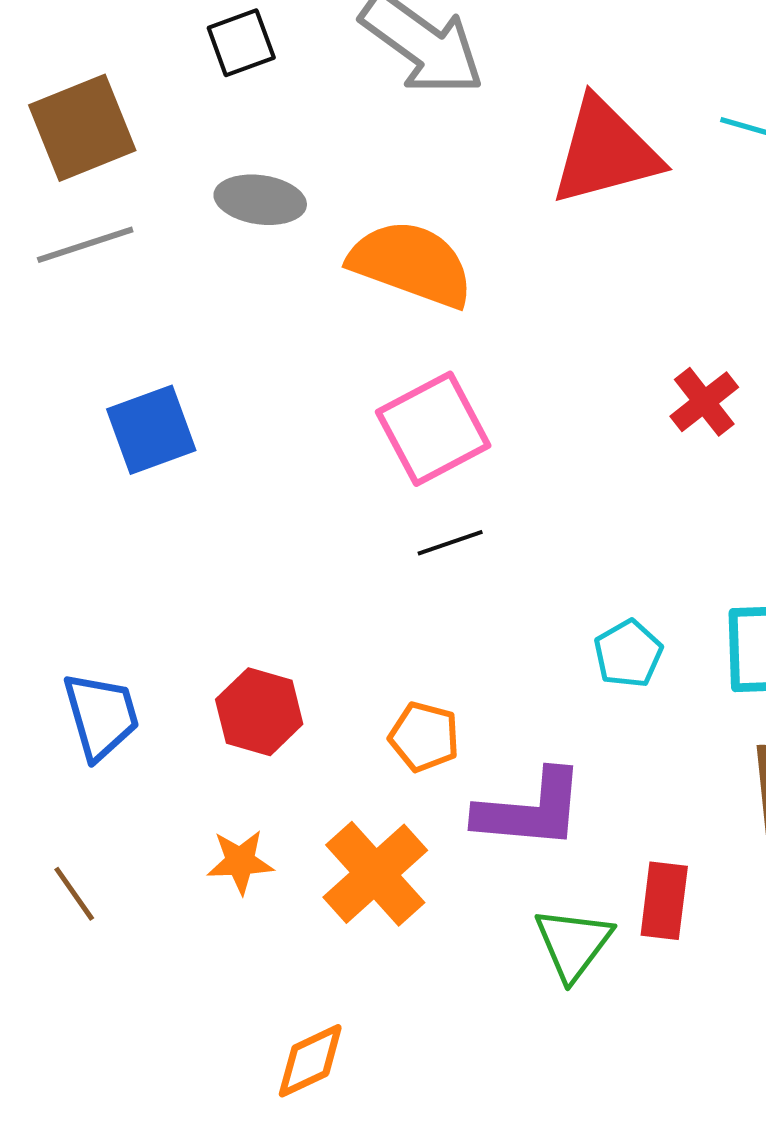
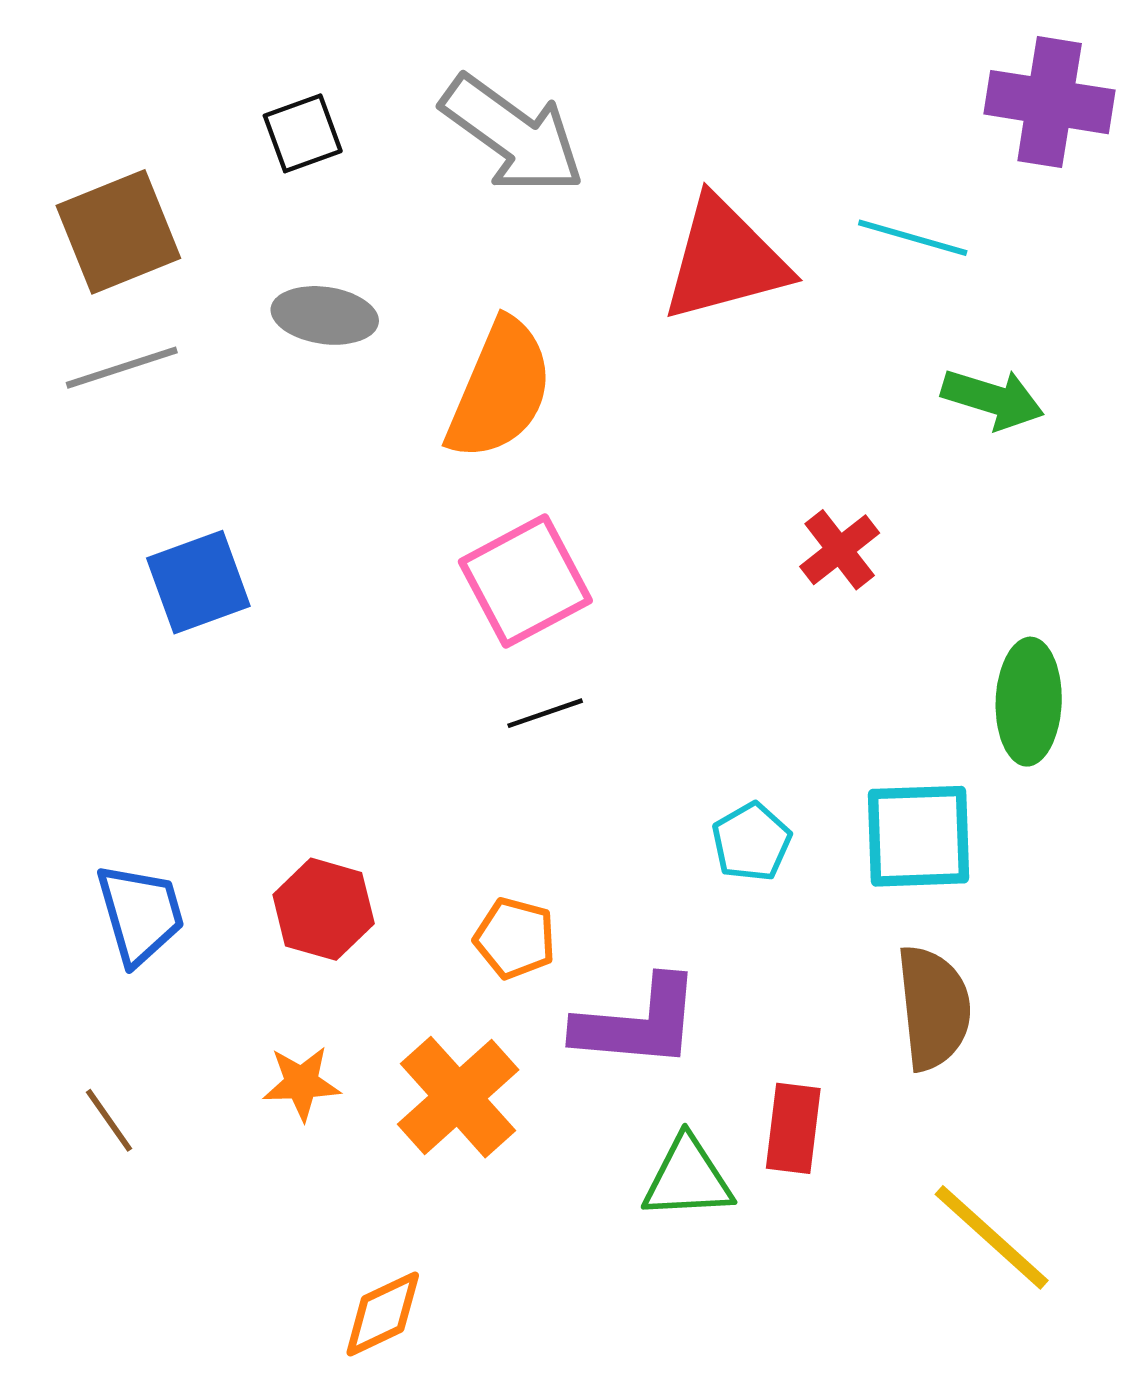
orange semicircle: (411, 264) -> (500, 390), turned 93
green triangle: (573, 944) -> (688, 1178), turned 50

